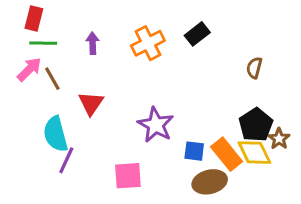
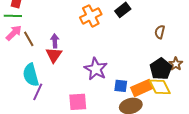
green line: (43, 43) -> (13, 16), moved
purple arrow: (92, 43) -> (55, 41), moved
brown star: (279, 139) -> (176, 64), moved
orange rectangle: (227, 154) -> (142, 88), turned -75

